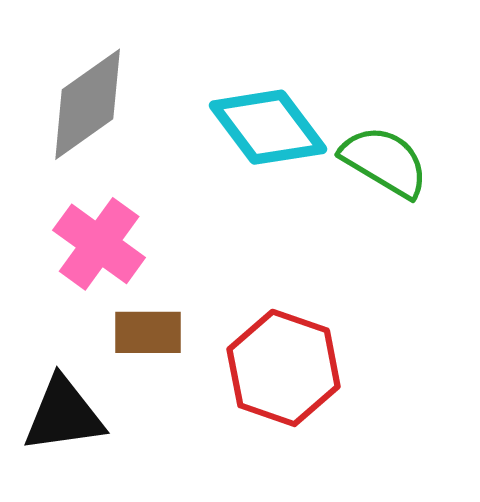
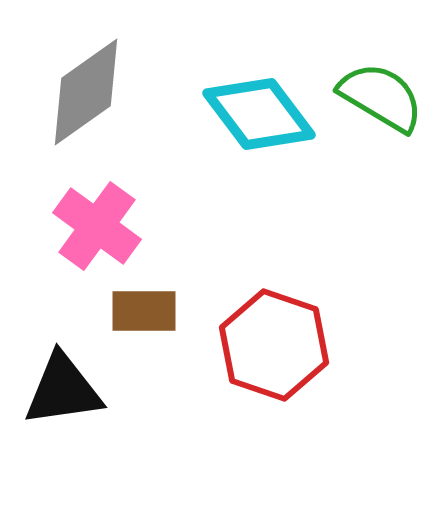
green semicircle: (385, 162) -> (381, 97), moved

